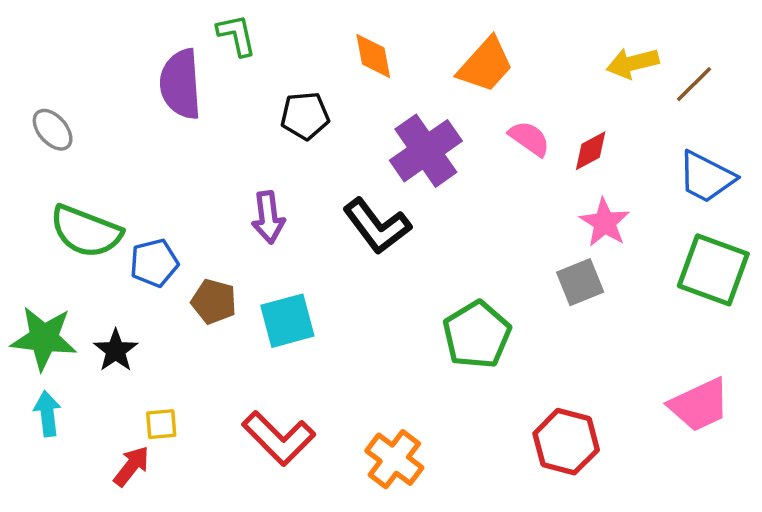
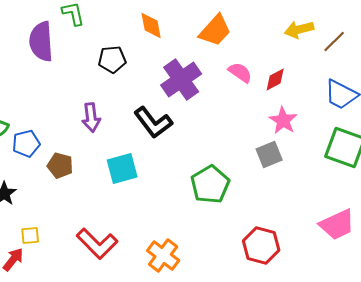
cyan square: (287, 321) -> (122, 168), moved

